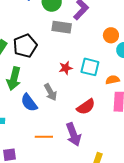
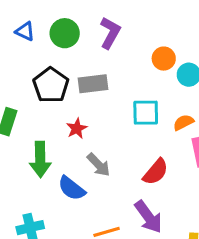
gray rectangle: (62, 27) -> (93, 84), moved
black pentagon: (25, 46) -> (51, 85), moved
red star: (66, 68) -> (77, 128), moved

